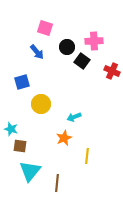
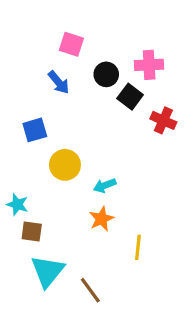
red cross: (112, 71) -> (163, 120), moved
cyan arrow: (74, 117) -> (105, 185), moved
brown line: (57, 183) -> (90, 290), turned -42

